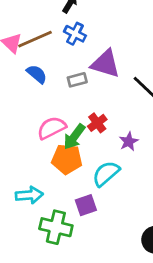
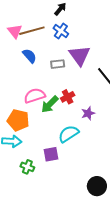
purple triangle: (105, 64) -> (80, 55), turned 30
orange pentagon: (67, 159) -> (18, 120), moved
green cross: (56, 227) -> (27, 167), size x0.6

